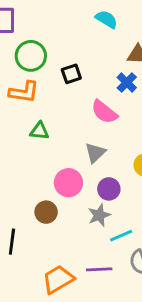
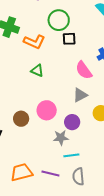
green circle: (31, 56) -> (59, 20), moved
gray triangle: (95, 153) -> (80, 95), moved
brown circle: (46, 212) -> (21, 119), moved

